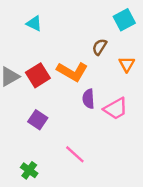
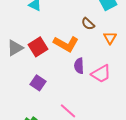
brown semicircle: (100, 47) -> (88, 24), turned -80

